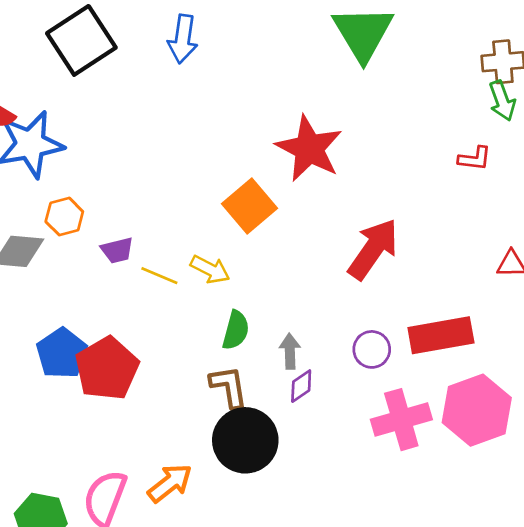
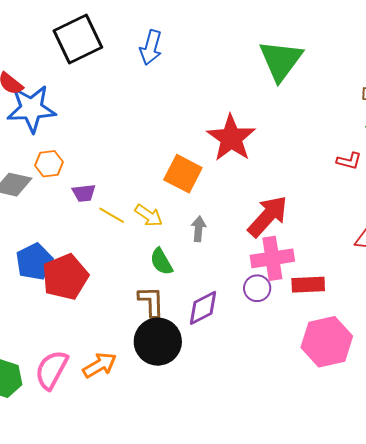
orange square: (250, 206) -> (183, 174), turned -30
green semicircle: (236, 330) -> (161, 262), turned 128
red rectangle: (441, 335) -> (308, 285), size x0.7
gray arrow: (290, 351) -> (199, 229), moved
purple diamond: (301, 386) -> (203, 308), size x1.5
pink cross: (401, 420) -> (272, 258), moved

